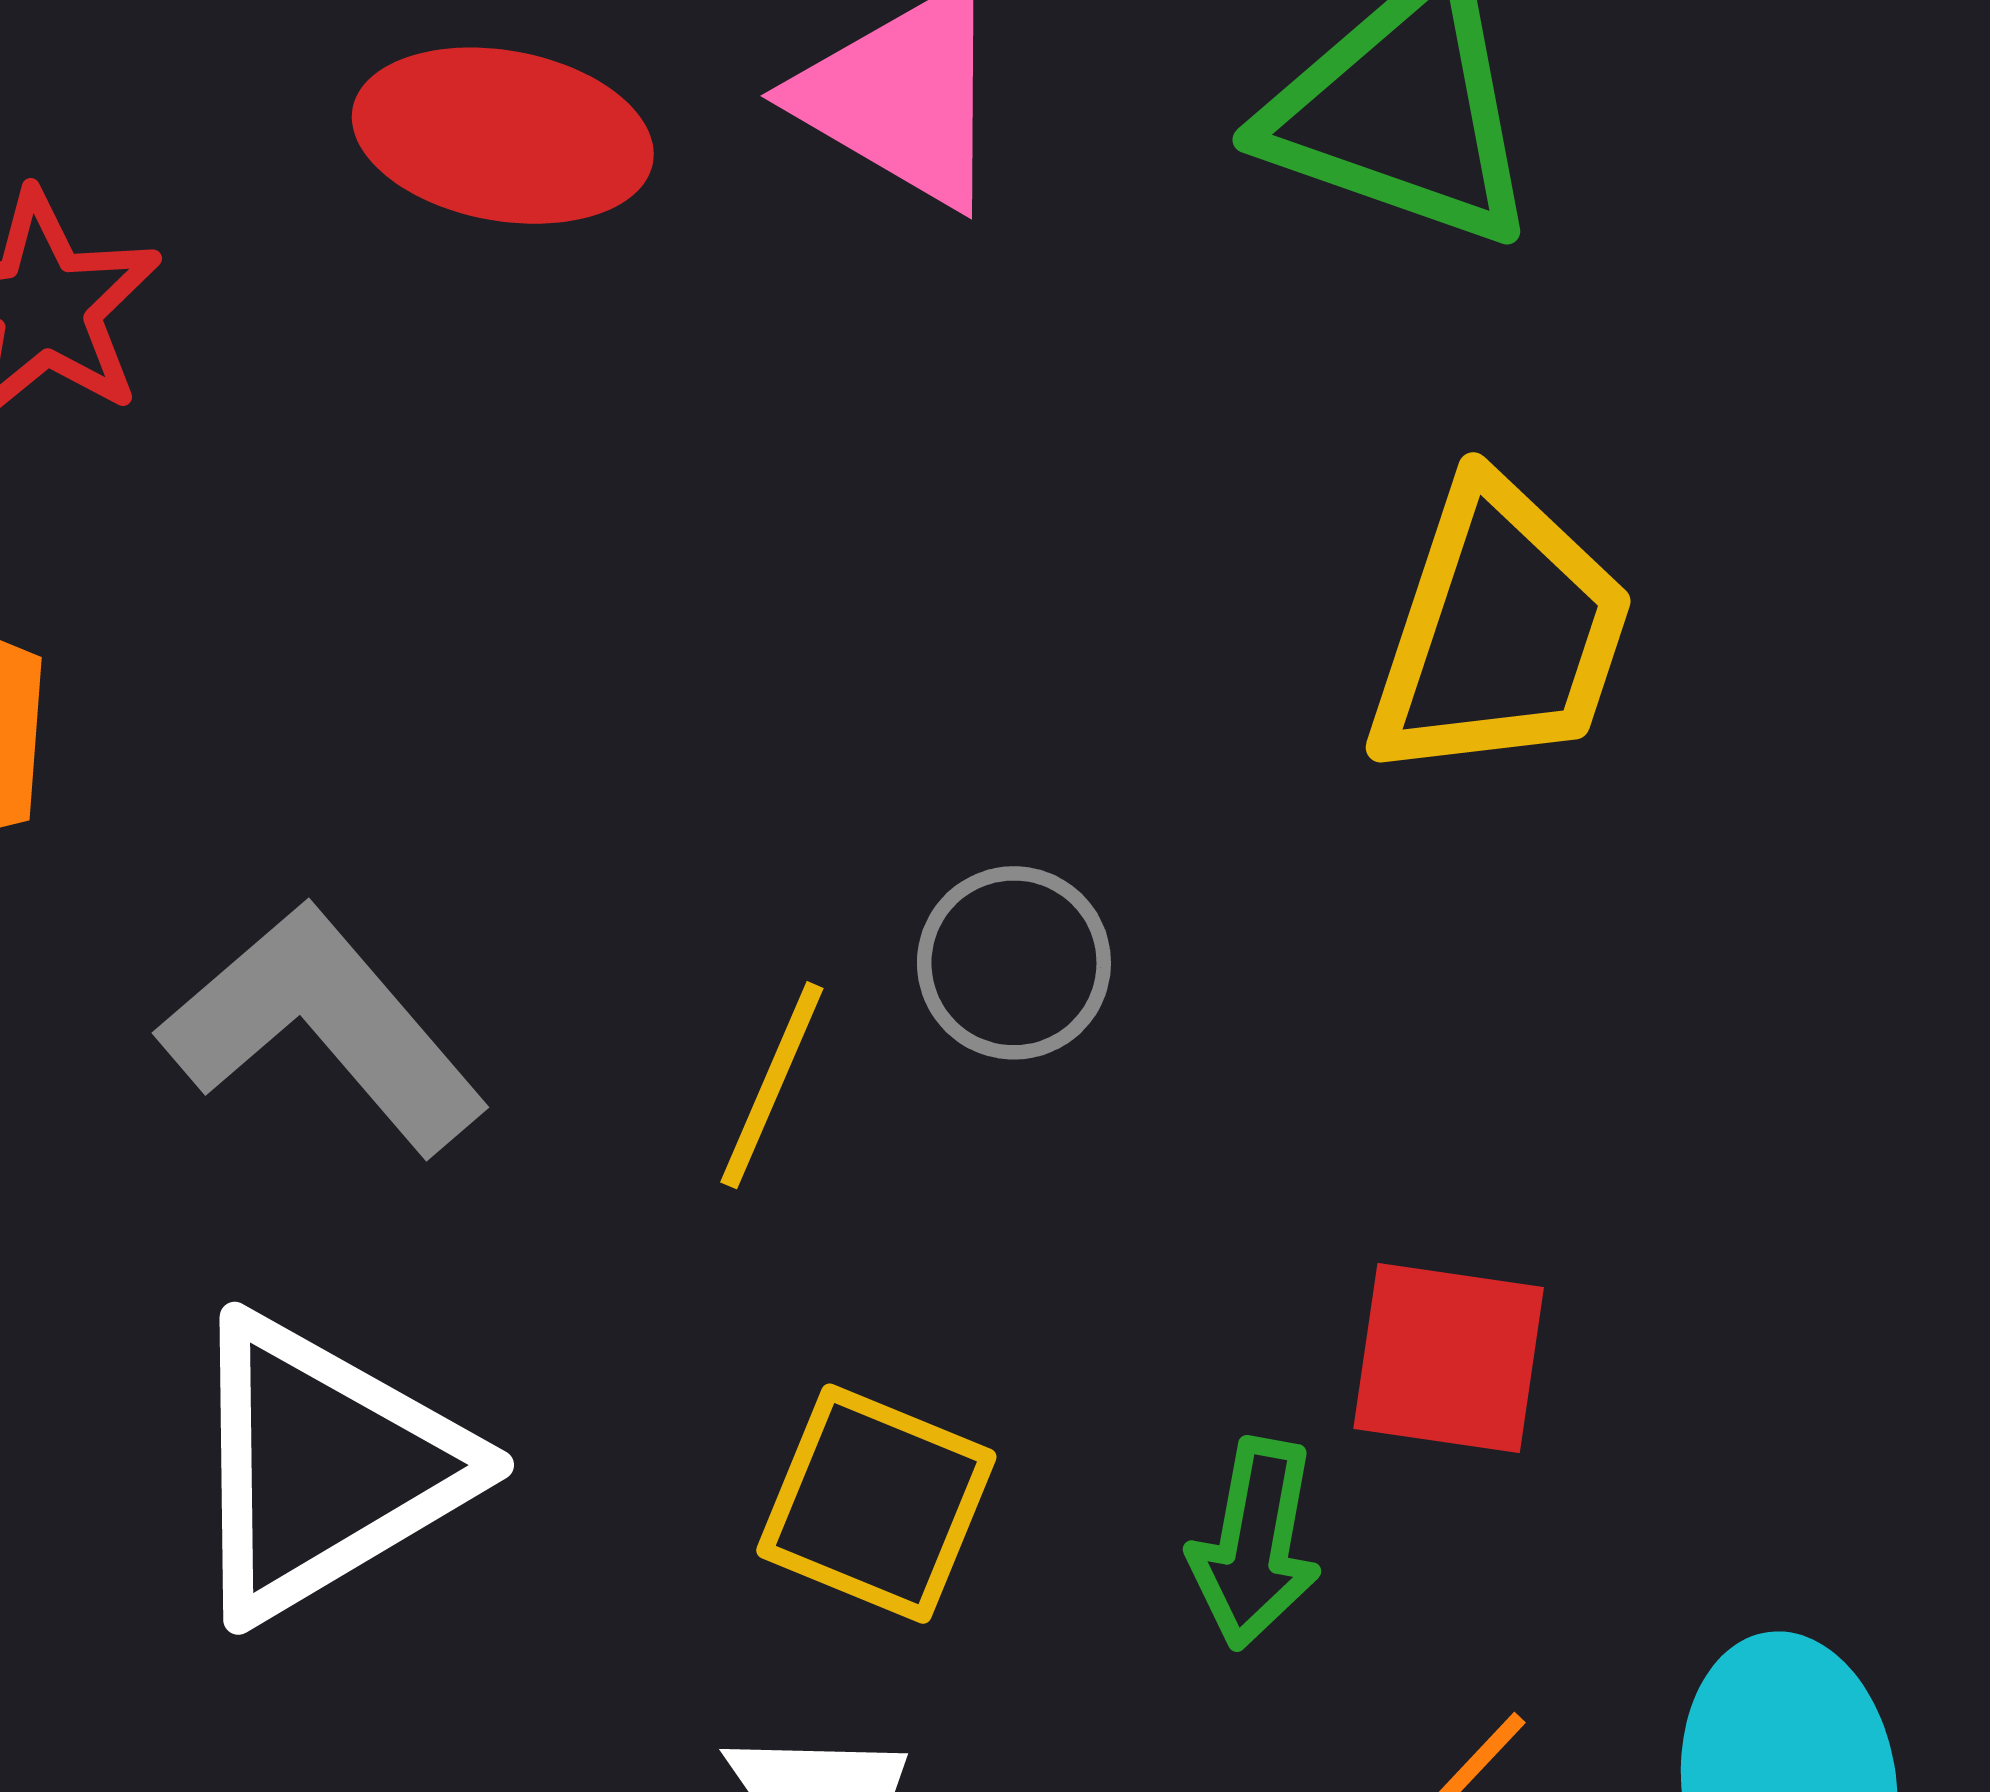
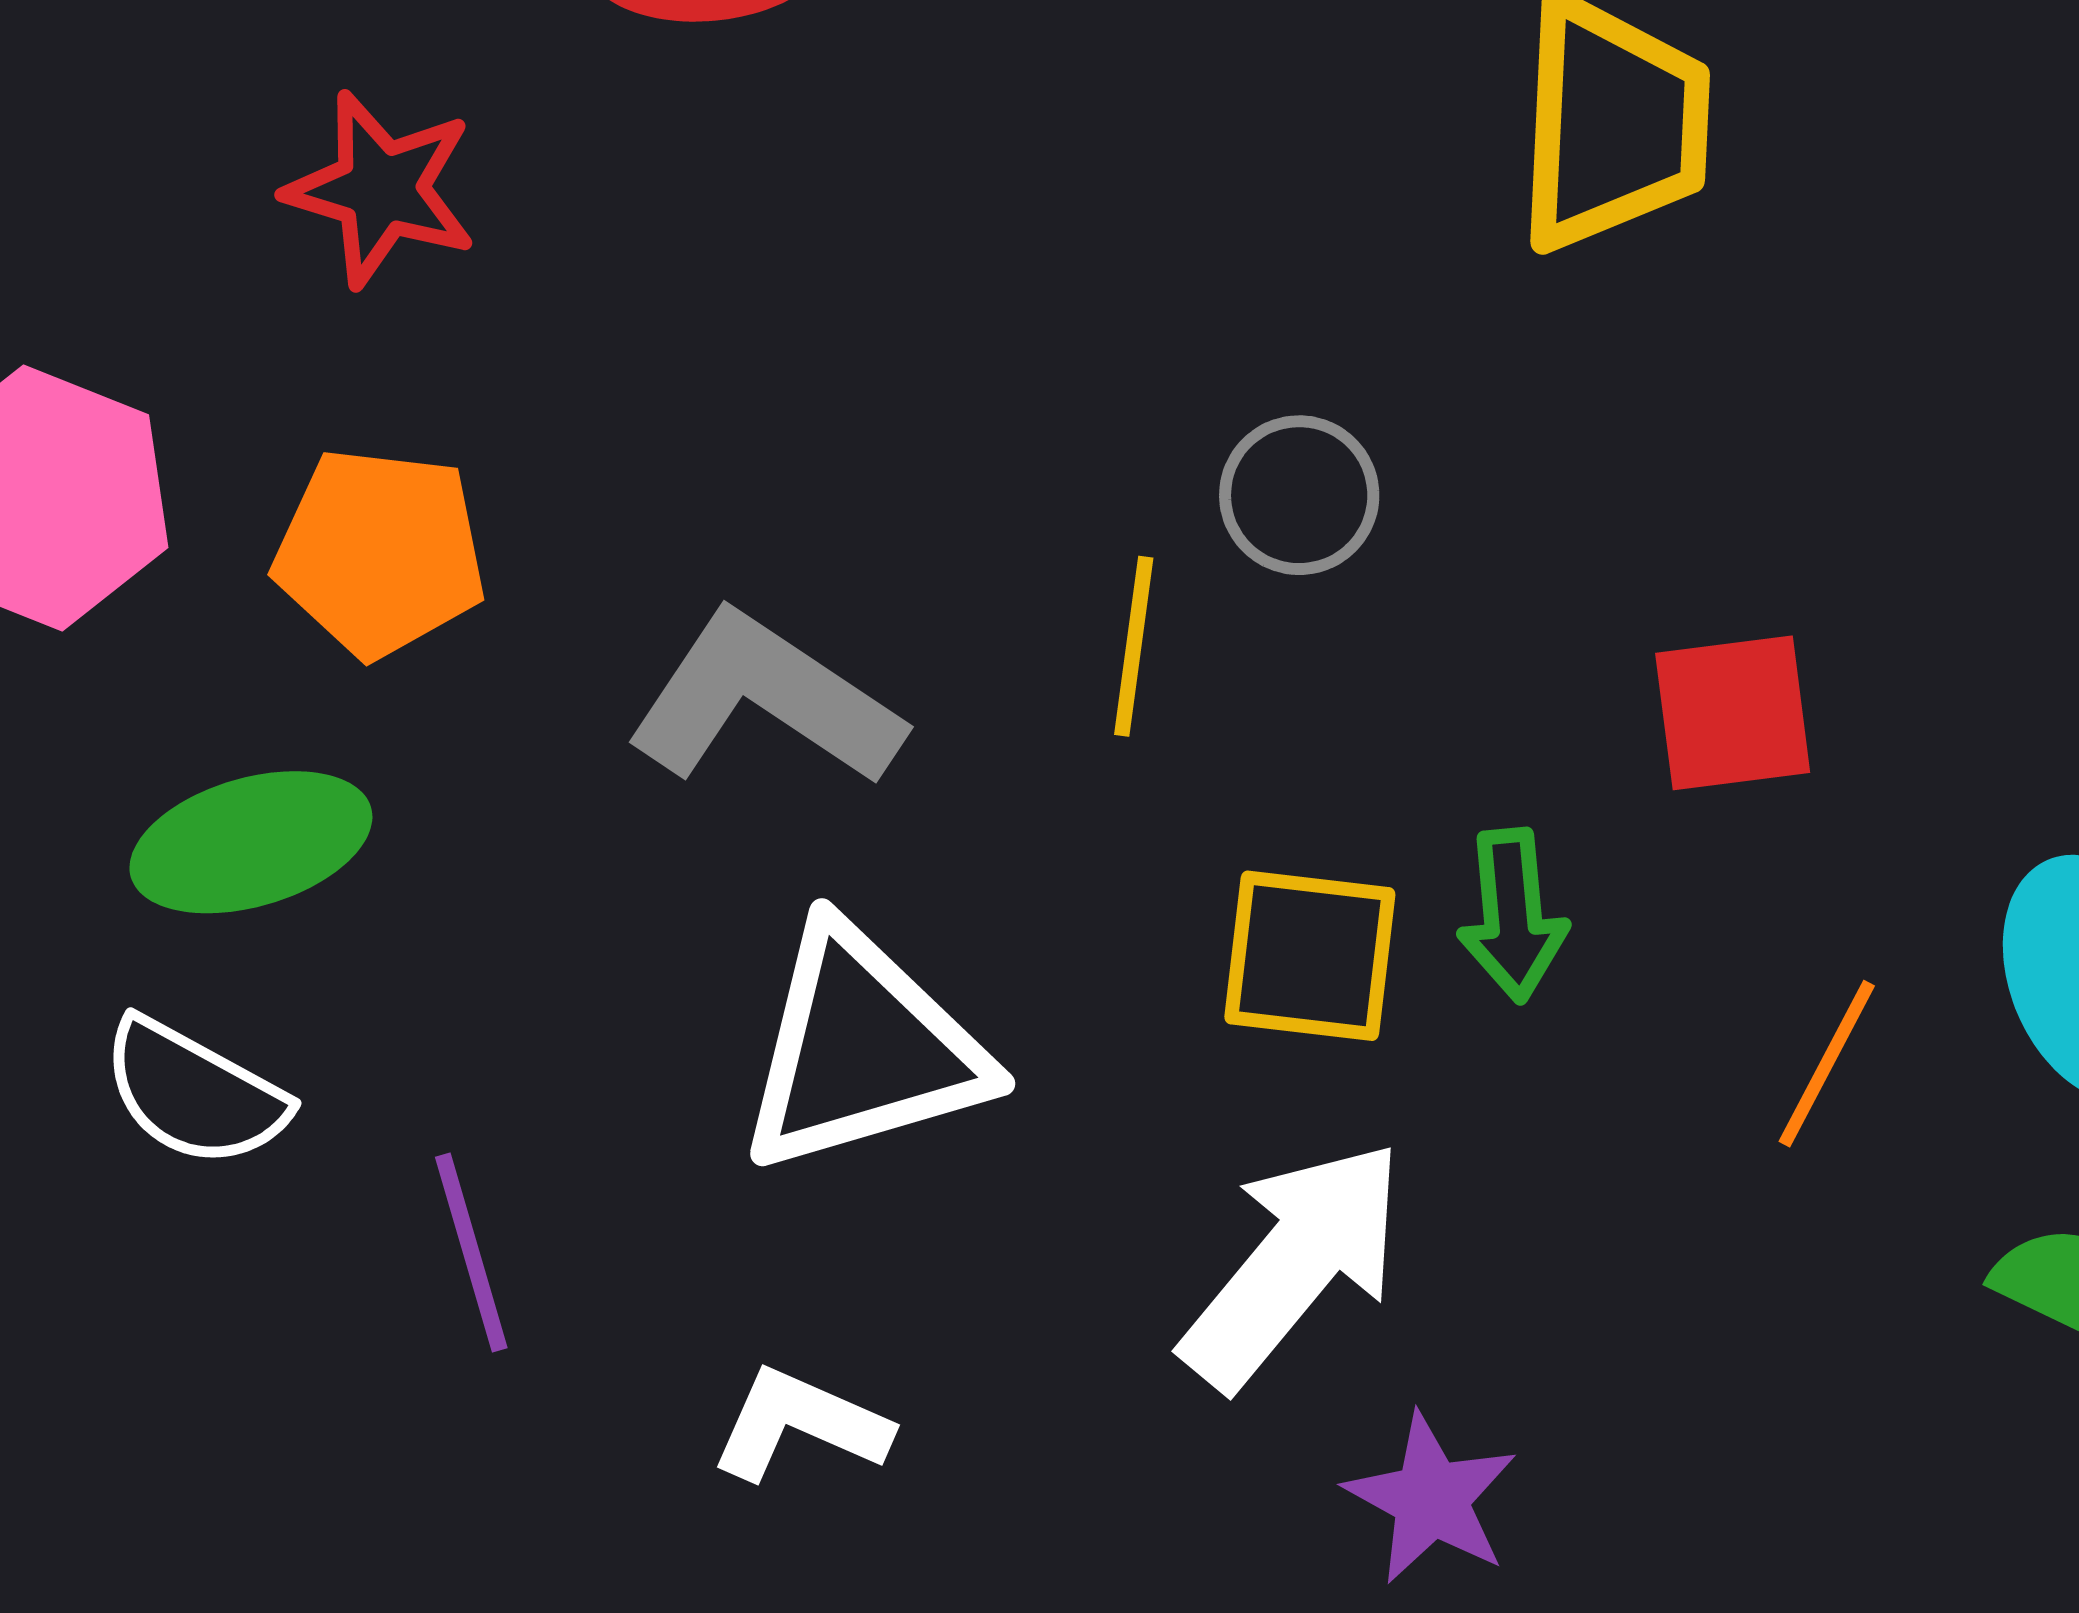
white triangle: (324, 1467) -> (862, 1049), turned 30
green arrow: (1255, 1543) -> (1513, 915), moved

